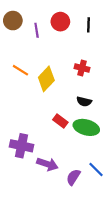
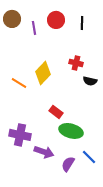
orange line: (20, 70) -> (19, 83), moved
black semicircle: (84, 102) -> (90, 81), moved
green ellipse: (86, 127) -> (71, 131), moved

